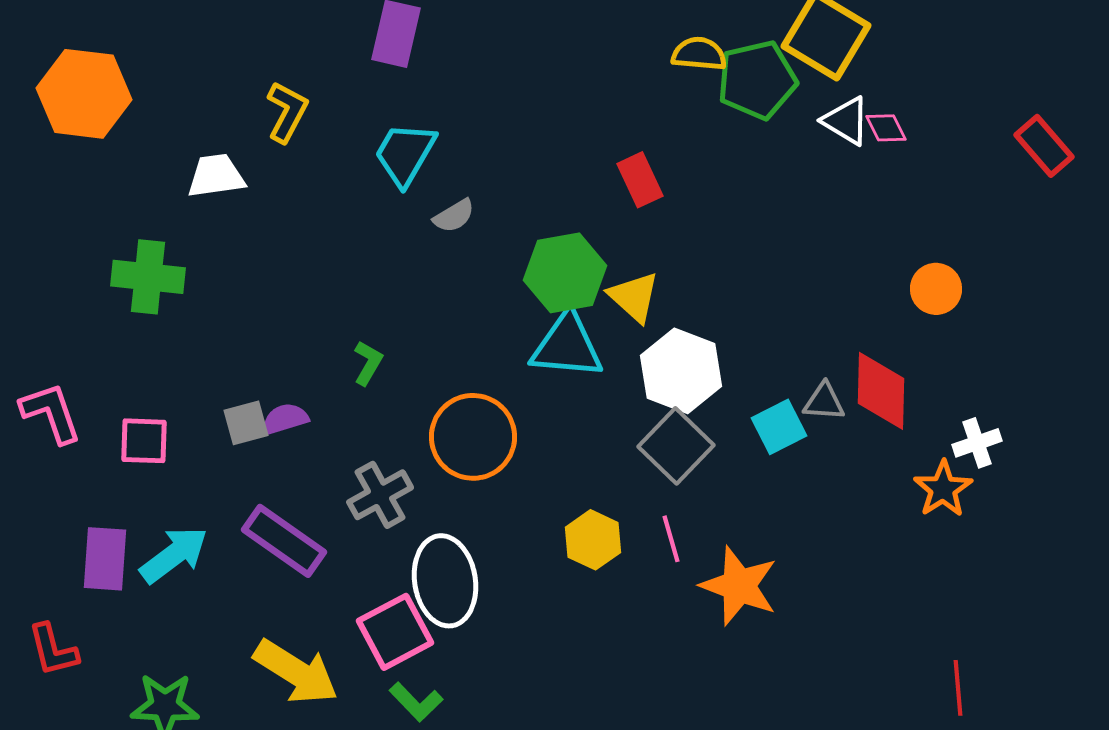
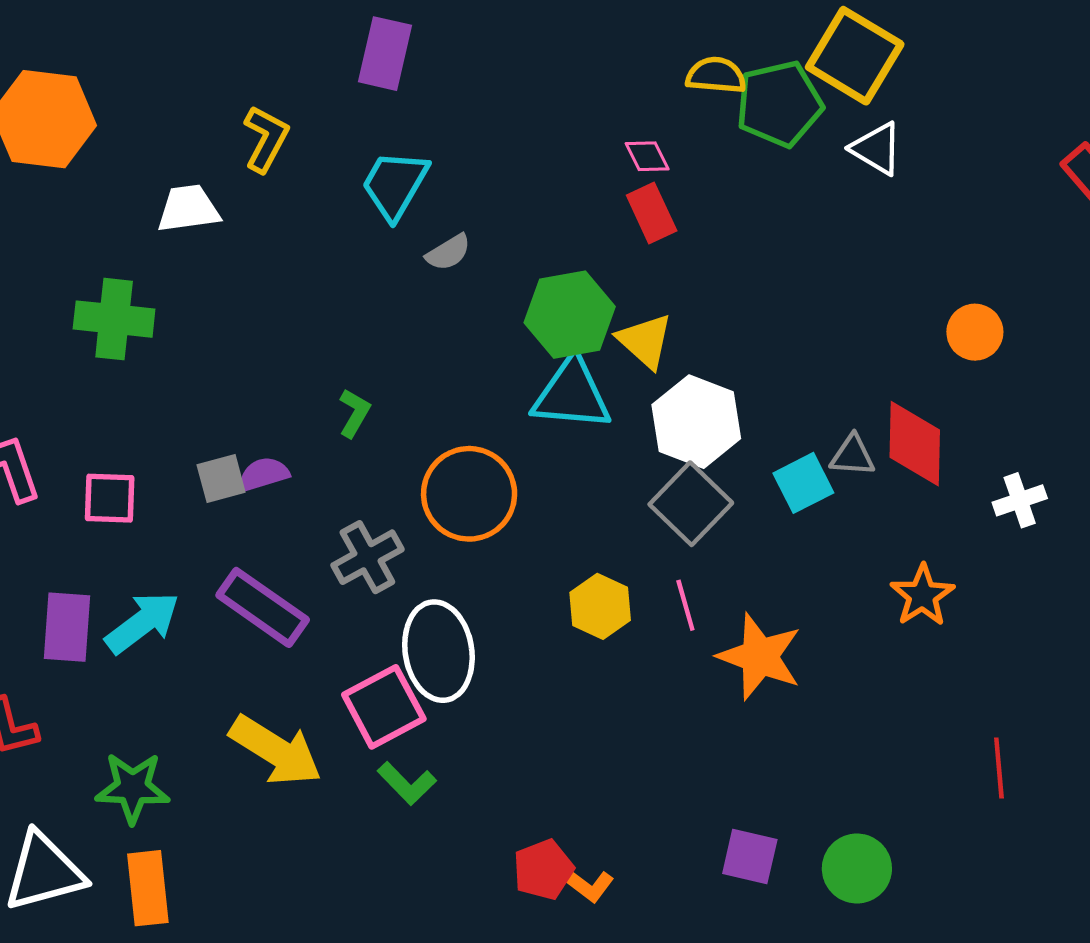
pink diamond: (886, 128) -> (647, 156), moved
orange star: (943, 489) -> (922, 595), moved

